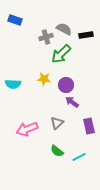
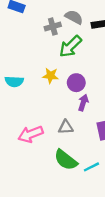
purple arrow: (72, 102) -> (83, 103), turned 72
gray triangle: (57, 123) -> (66, 127), turned 40
green semicircle: (57, 151) -> (66, 160), size x1.5

